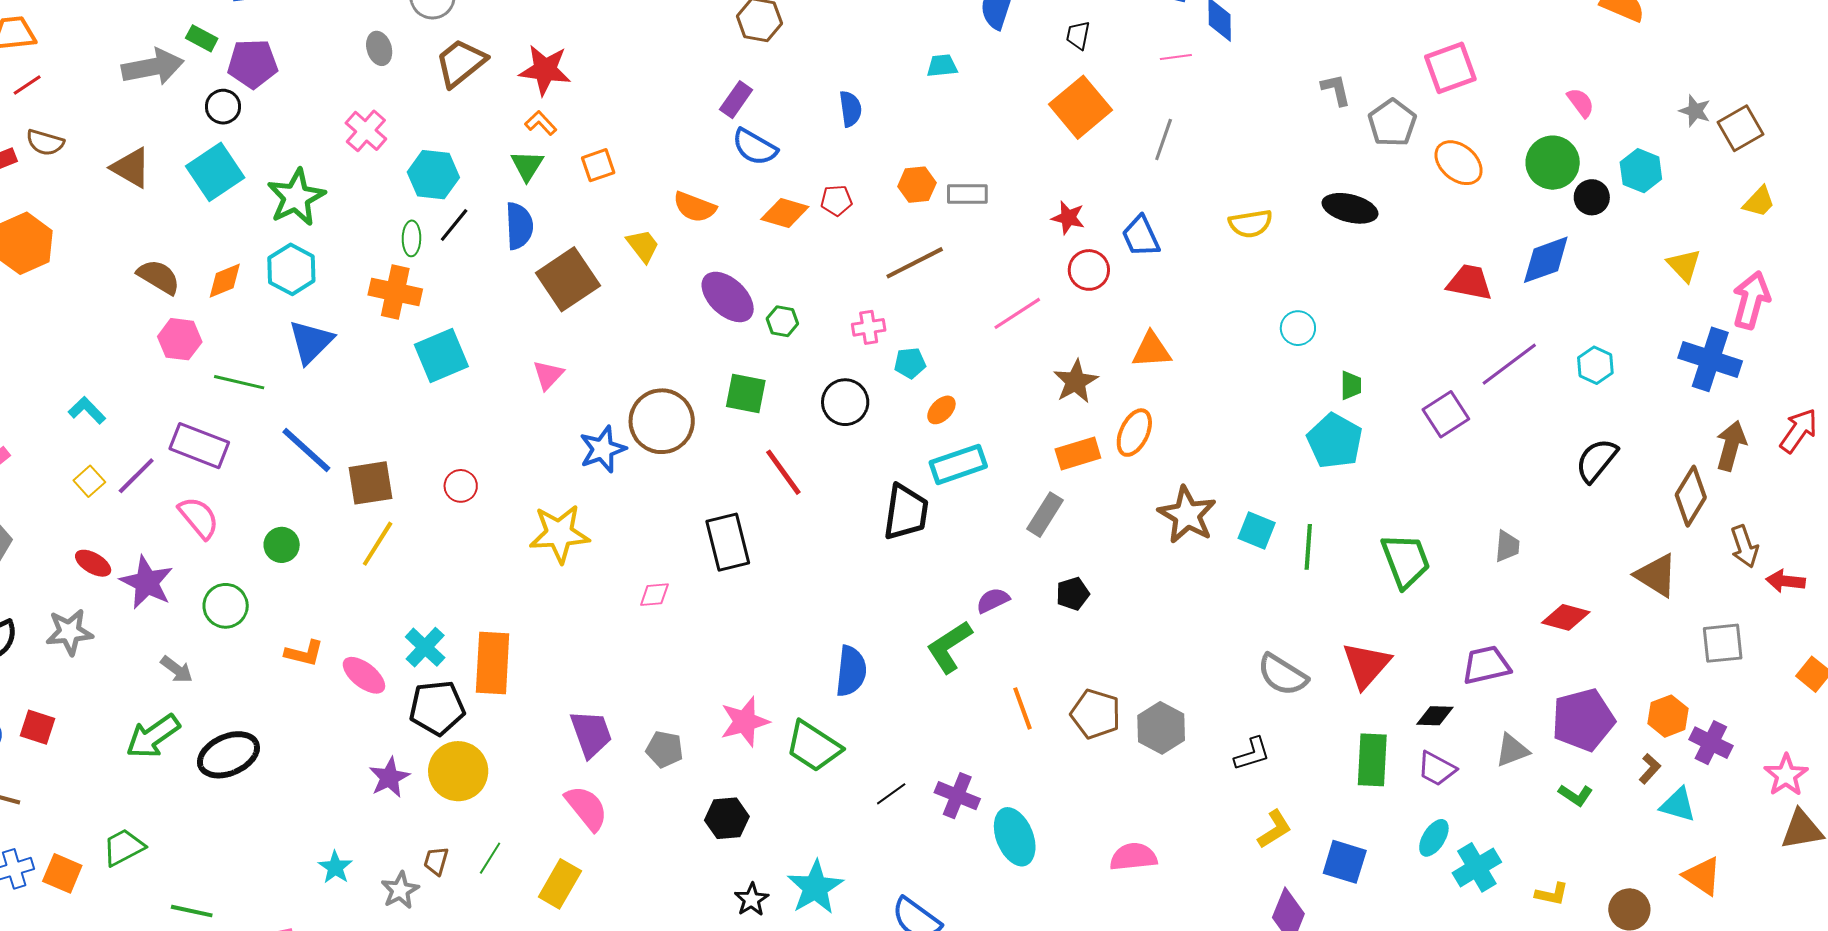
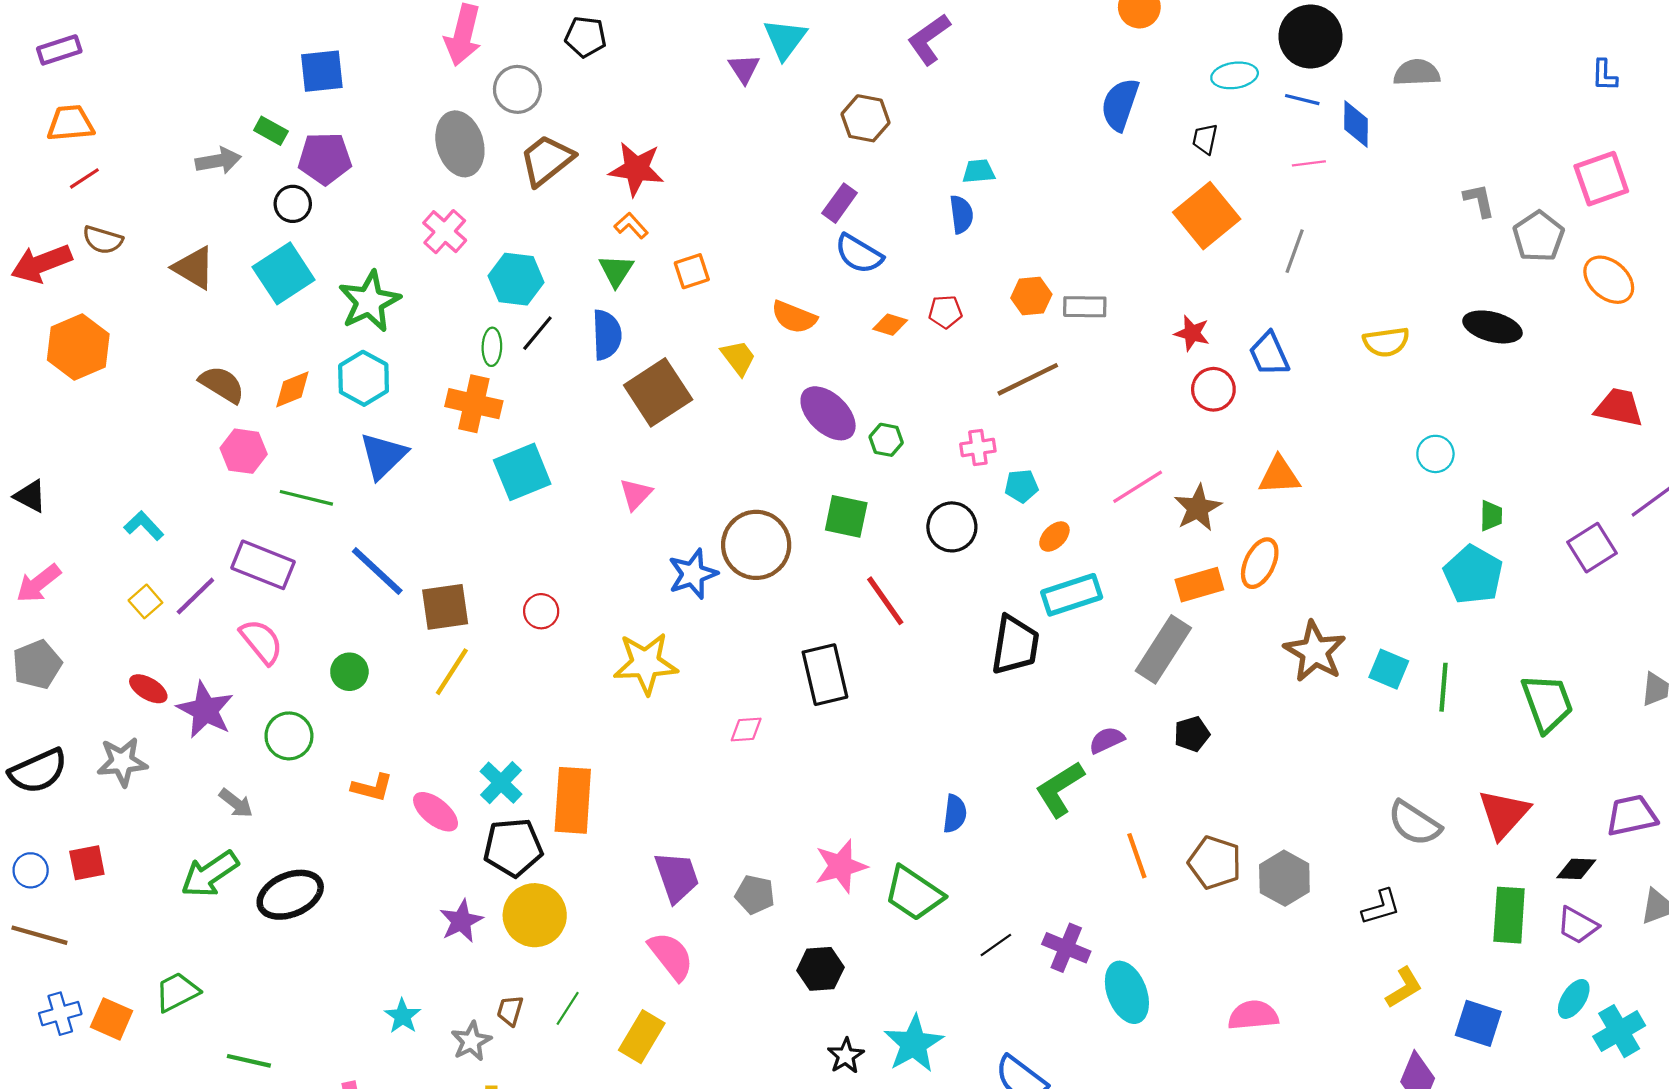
gray ellipse: (379, 48) -> (460, 144), size x1.8
cyan trapezoid: (942, 66) -> (979, 171), moved
gray arrow: (153, 67) -> (218, 161), size x0.7
orange diamond: (785, 213) -> (890, 325), size x0.7
pink line: (1017, 313) -> (1138, 487), moved
gray rectangle: (1045, 515) -> (1163, 649), size x1.4
blue semicircle: (851, 671) -> (955, 814), size x0.7
red square: (37, 727) -> (87, 863), turned -30

